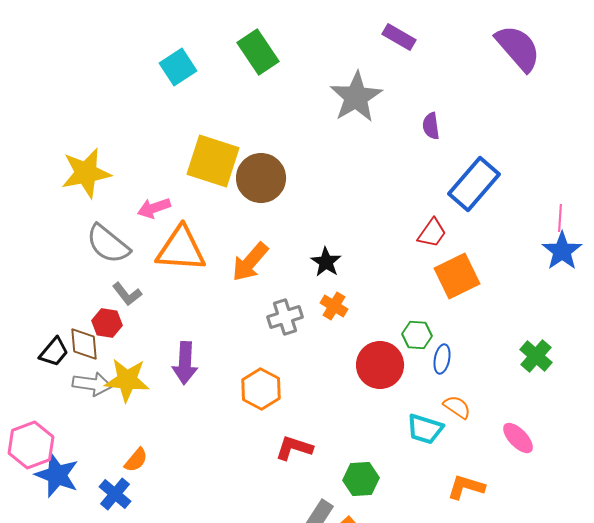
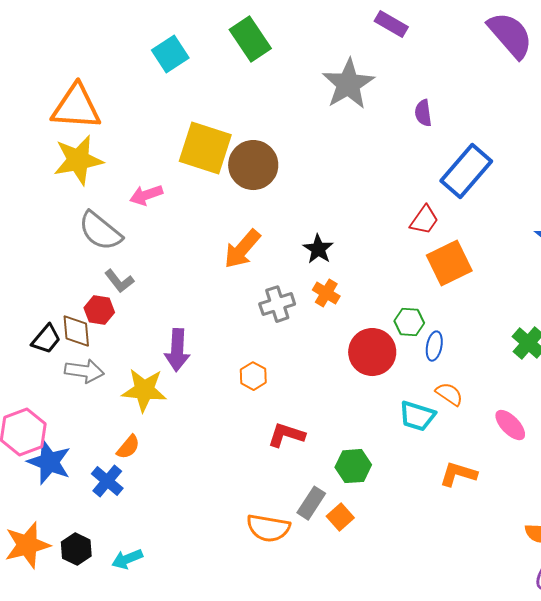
orange triangle: (181, 249) -> (76, 107), moved
yellow star: (127, 380) -> (144, 390), moved
orange hexagon: (261, 389) -> (253, 376), size x0.7

